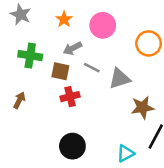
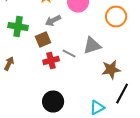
gray line: (92, 68) -> (69, 54), moved
brown square: (60, 71) -> (43, 40), turned -35

